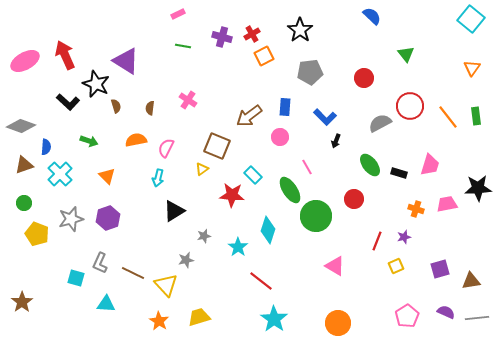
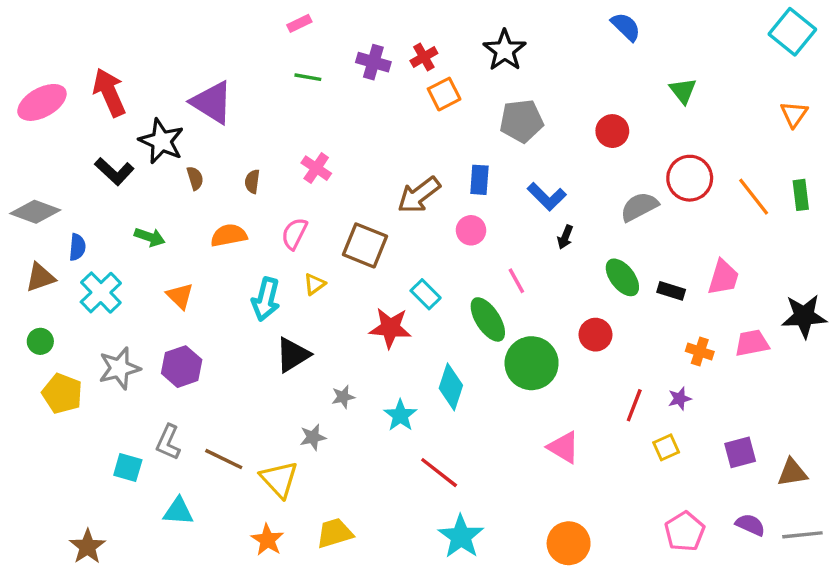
pink semicircle: (166, 148) -> (294, 234), moved
yellow triangle: (202, 169) -> (315, 284), moved
cyan arrow: (158, 178) -> (266, 299), size x1.4
brown star: (22, 302) -> (87, 547), moved

